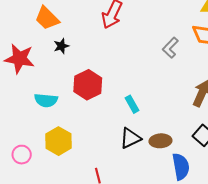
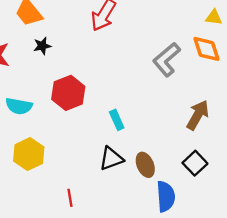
gray L-shape: (170, 48) -> (167, 60), size x1.4
brown ellipse: (160, 141) -> (145, 165), turned 65

